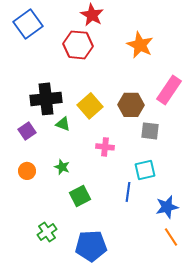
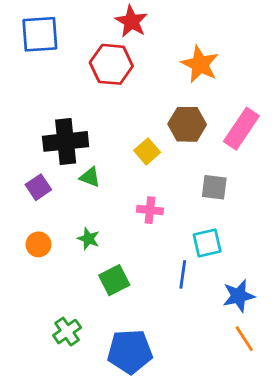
blue square: (28, 24) -> (40, 34), turned 32
brown hexagon: (131, 105) -> (187, 124), moved
yellow square: (90, 106) -> (147, 151), moved, size x0.7

